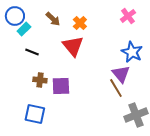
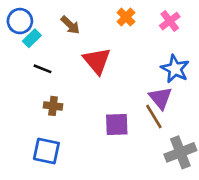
orange cross: (80, 23) -> (126, 17), moved
purple square: (61, 86) -> (117, 124), moved

